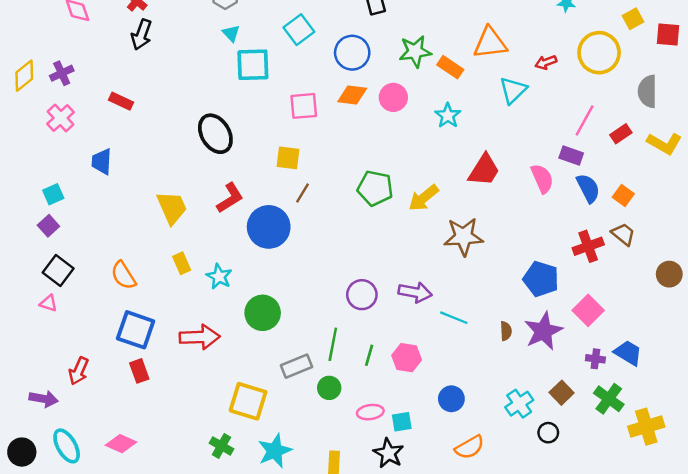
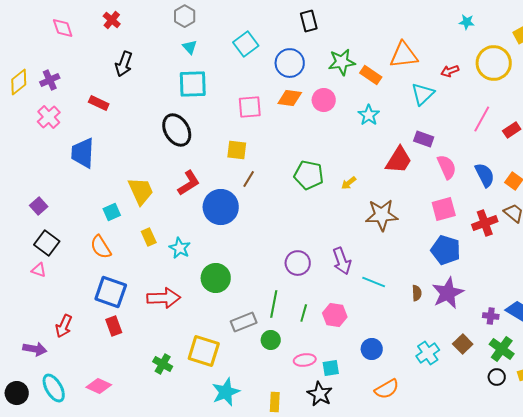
black arrow: (142, 34) -> (124, 64), moved
cyan square: (253, 65) -> (193, 84), moved
purple rectangle: (571, 156) -> (424, 139), moved
blue trapezoid: (102, 162) -> (83, 153), size x1.4
cyan square: (53, 194) -> (112, 212), moved
yellow arrow: (424, 198) -> (349, 183), size x0.6
purple arrow: (415, 292) -> (342, 261), turned 60
pink square: (588, 310) -> (444, 209), moved, turned 30
black circle: (548, 433) -> (497, 377), moved
green cross: (221, 446) -> (163, 364), moved

